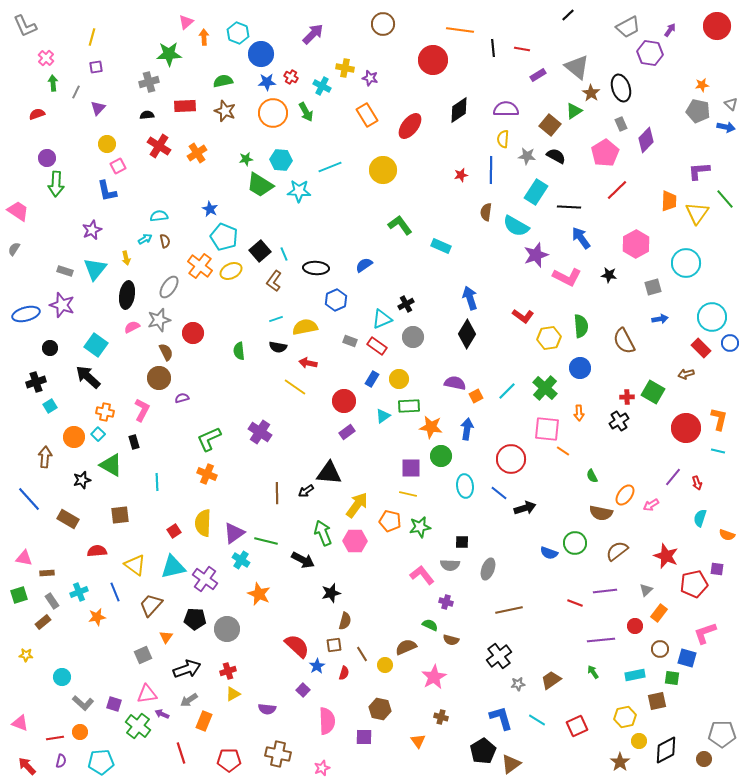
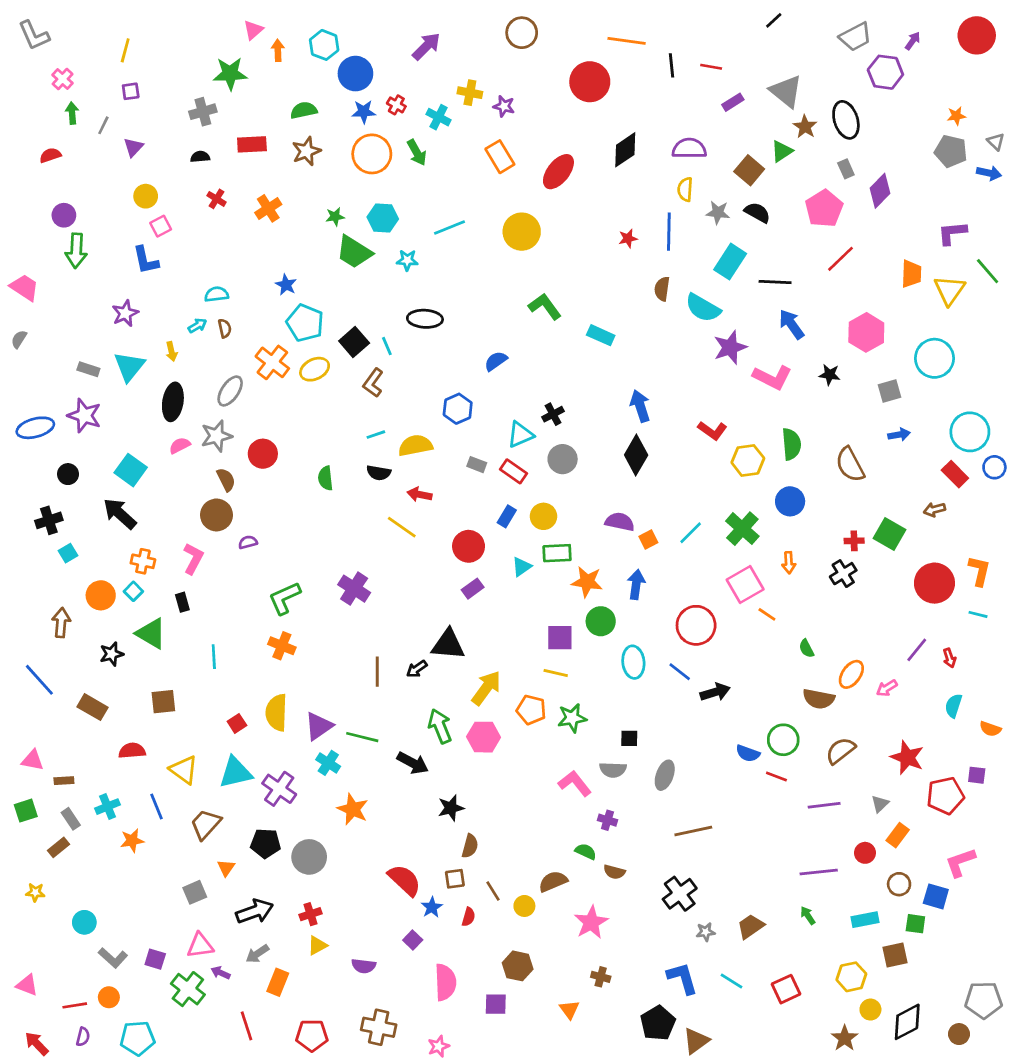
brown star: (225, 111) -> (306, 151), turned 30
red cross: (159, 146) -> (216, 199), size x0.6
cyan star: (299, 191) -> (407, 260), size x0.7
black ellipse: (316, 268) -> (425, 319), moved
pink square: (547, 429) -> (745, 584), turned -36
red line: (575, 603) -> (776, 777), moved

